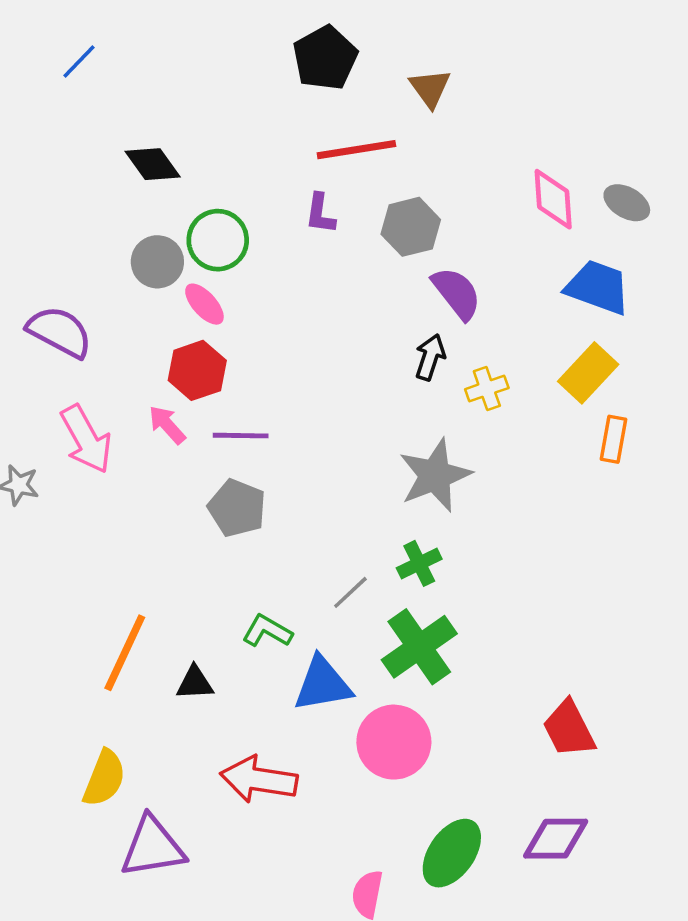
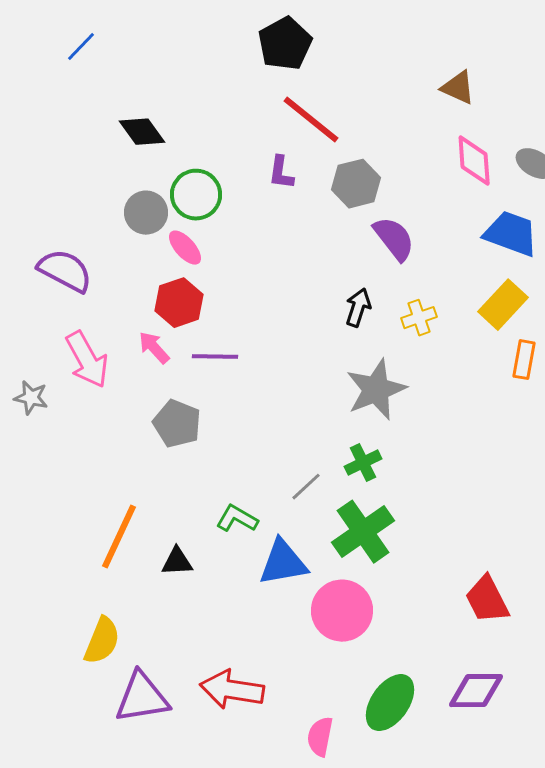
brown triangle: (430, 88) -> (458, 88), moved, turned -30
red line: (356, 150) -> (311, 120), turned 48
black arrow: (430, 357) -> (358, 308), moved
gray pentagon: (237, 508) -> (177, 424), moved
red arrow: (259, 779) -> (232, 690), moved

